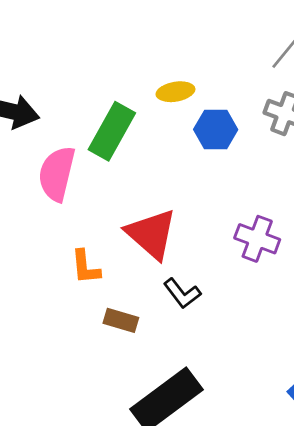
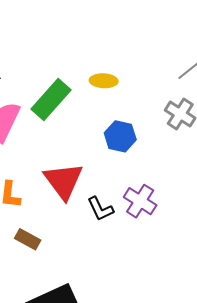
blue hexagon: (216, 130) -> (120, 136), moved
black L-shape: (182, 293) -> (100, 209), moved

